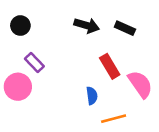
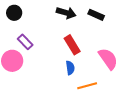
red rectangle: (110, 66) -> (72, 45), moved

